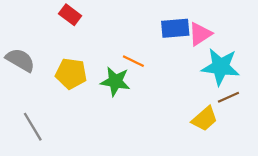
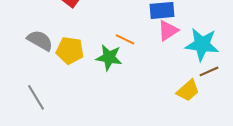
pink triangle: (200, 34) -> (168, 30), moved
gray semicircle: (20, 60) -> (40, 40), moved

